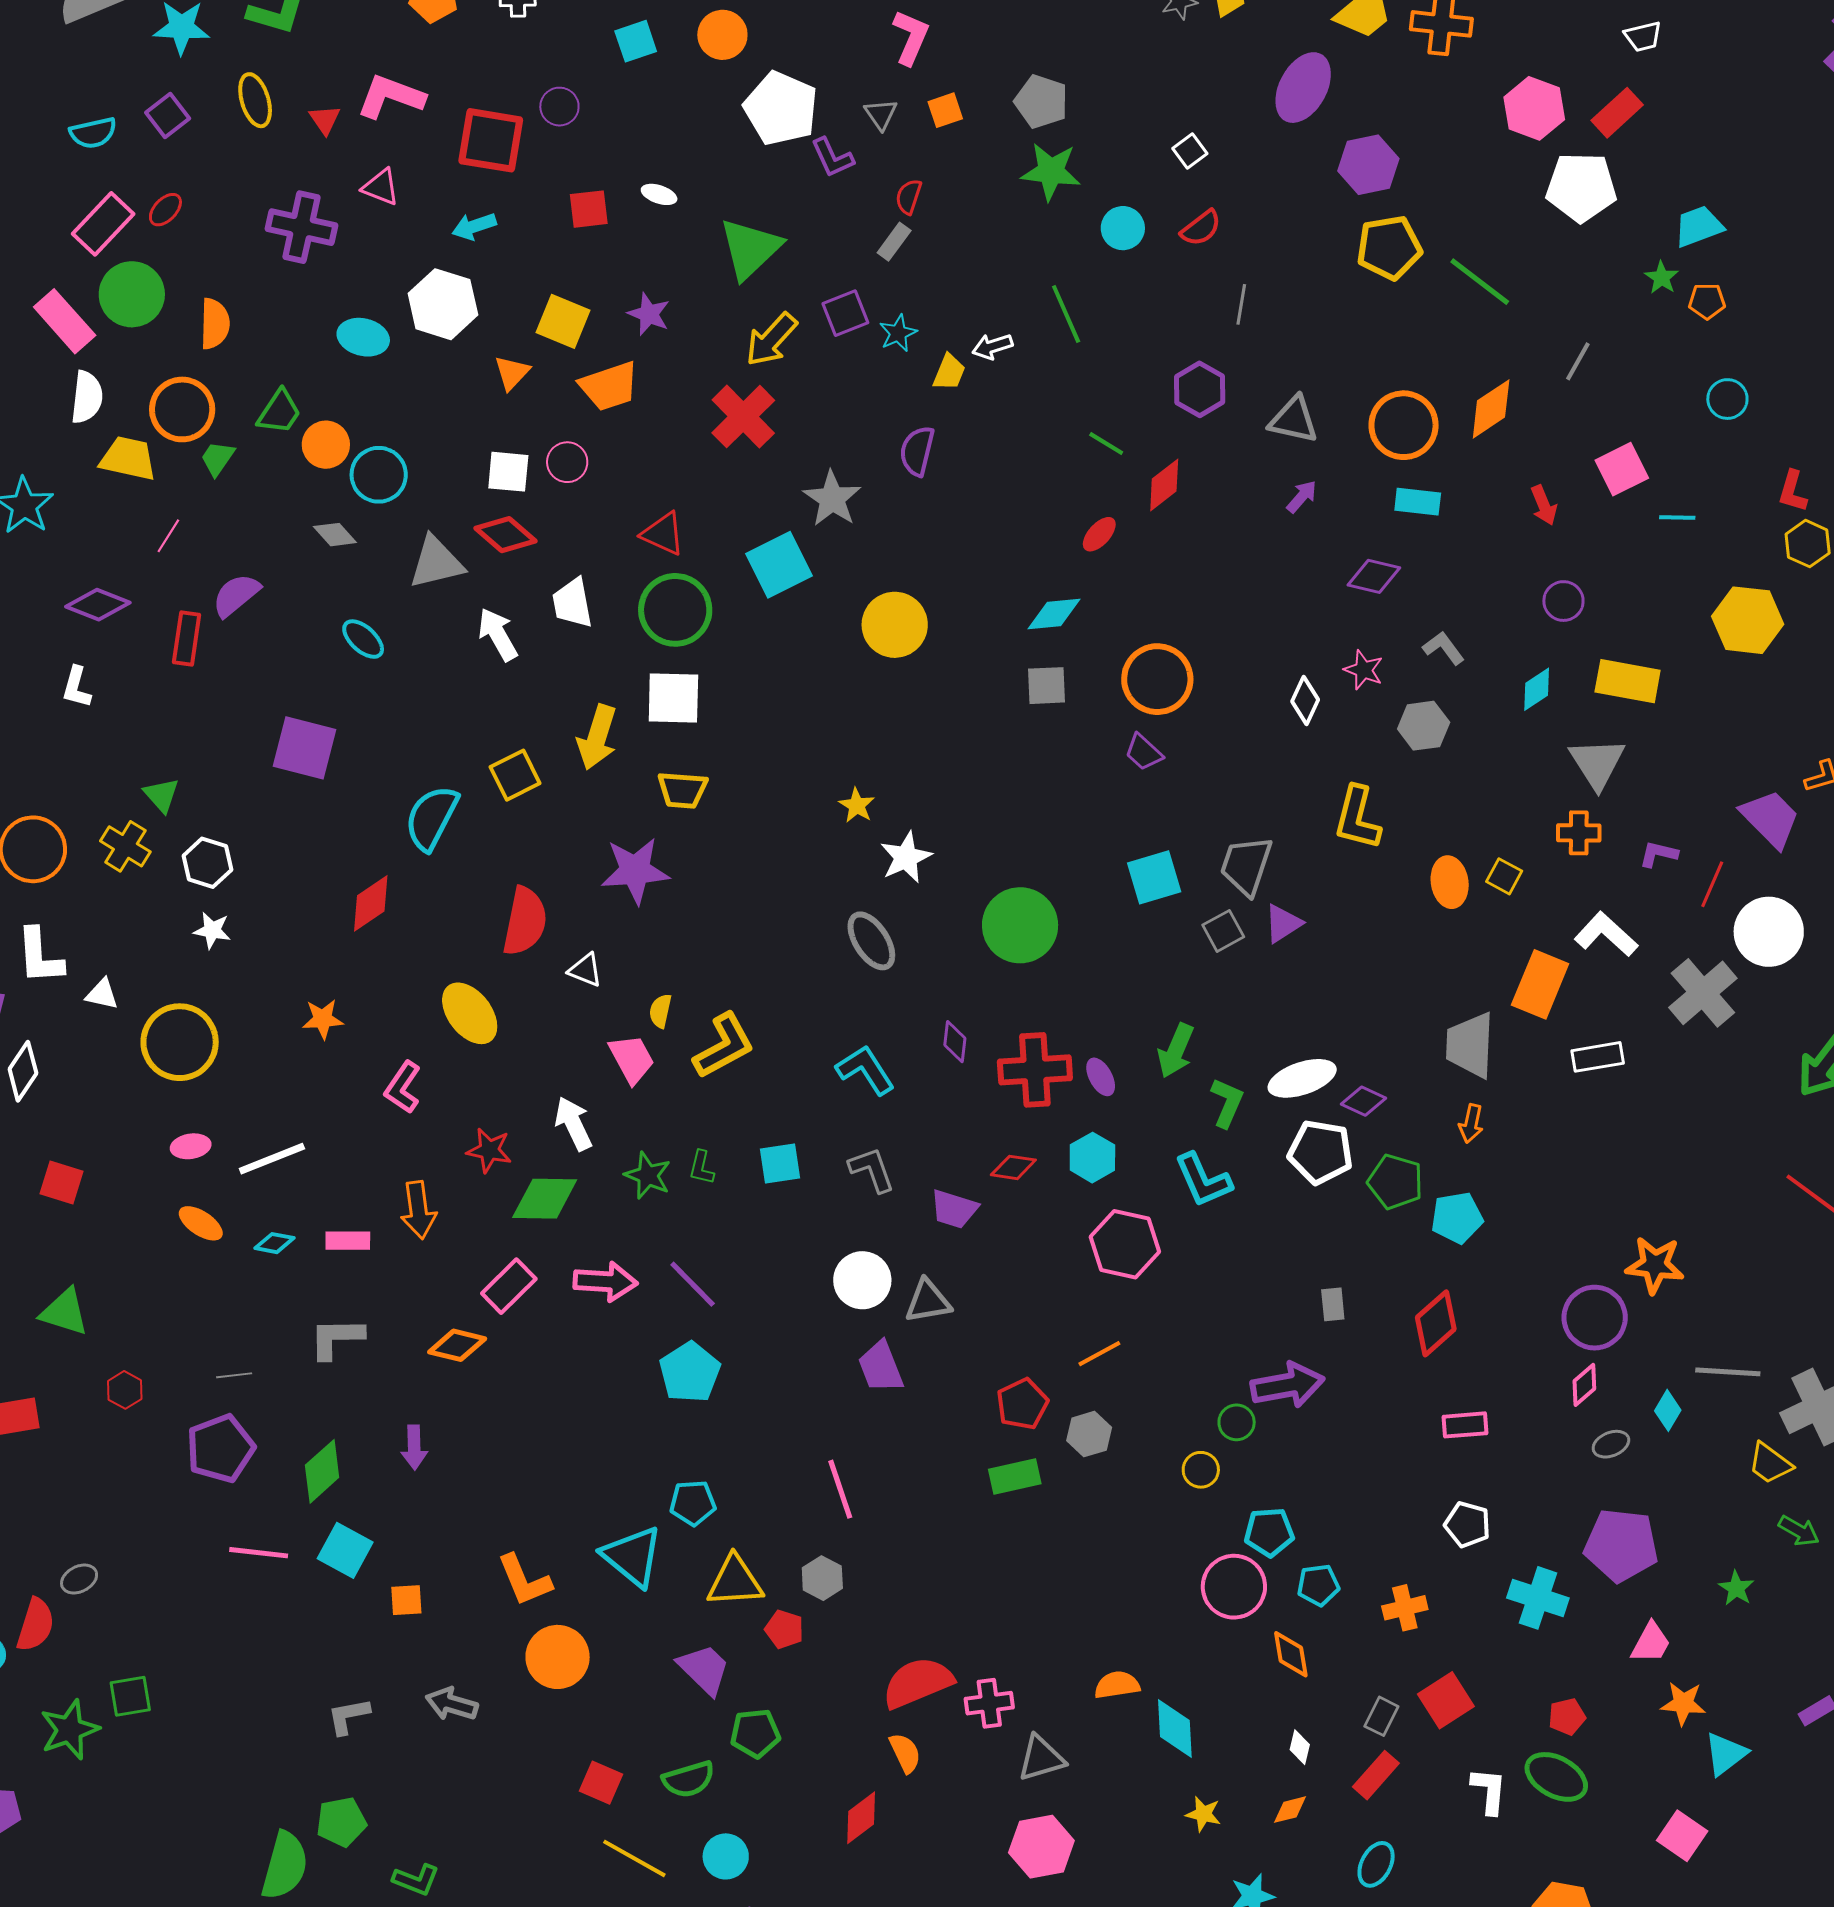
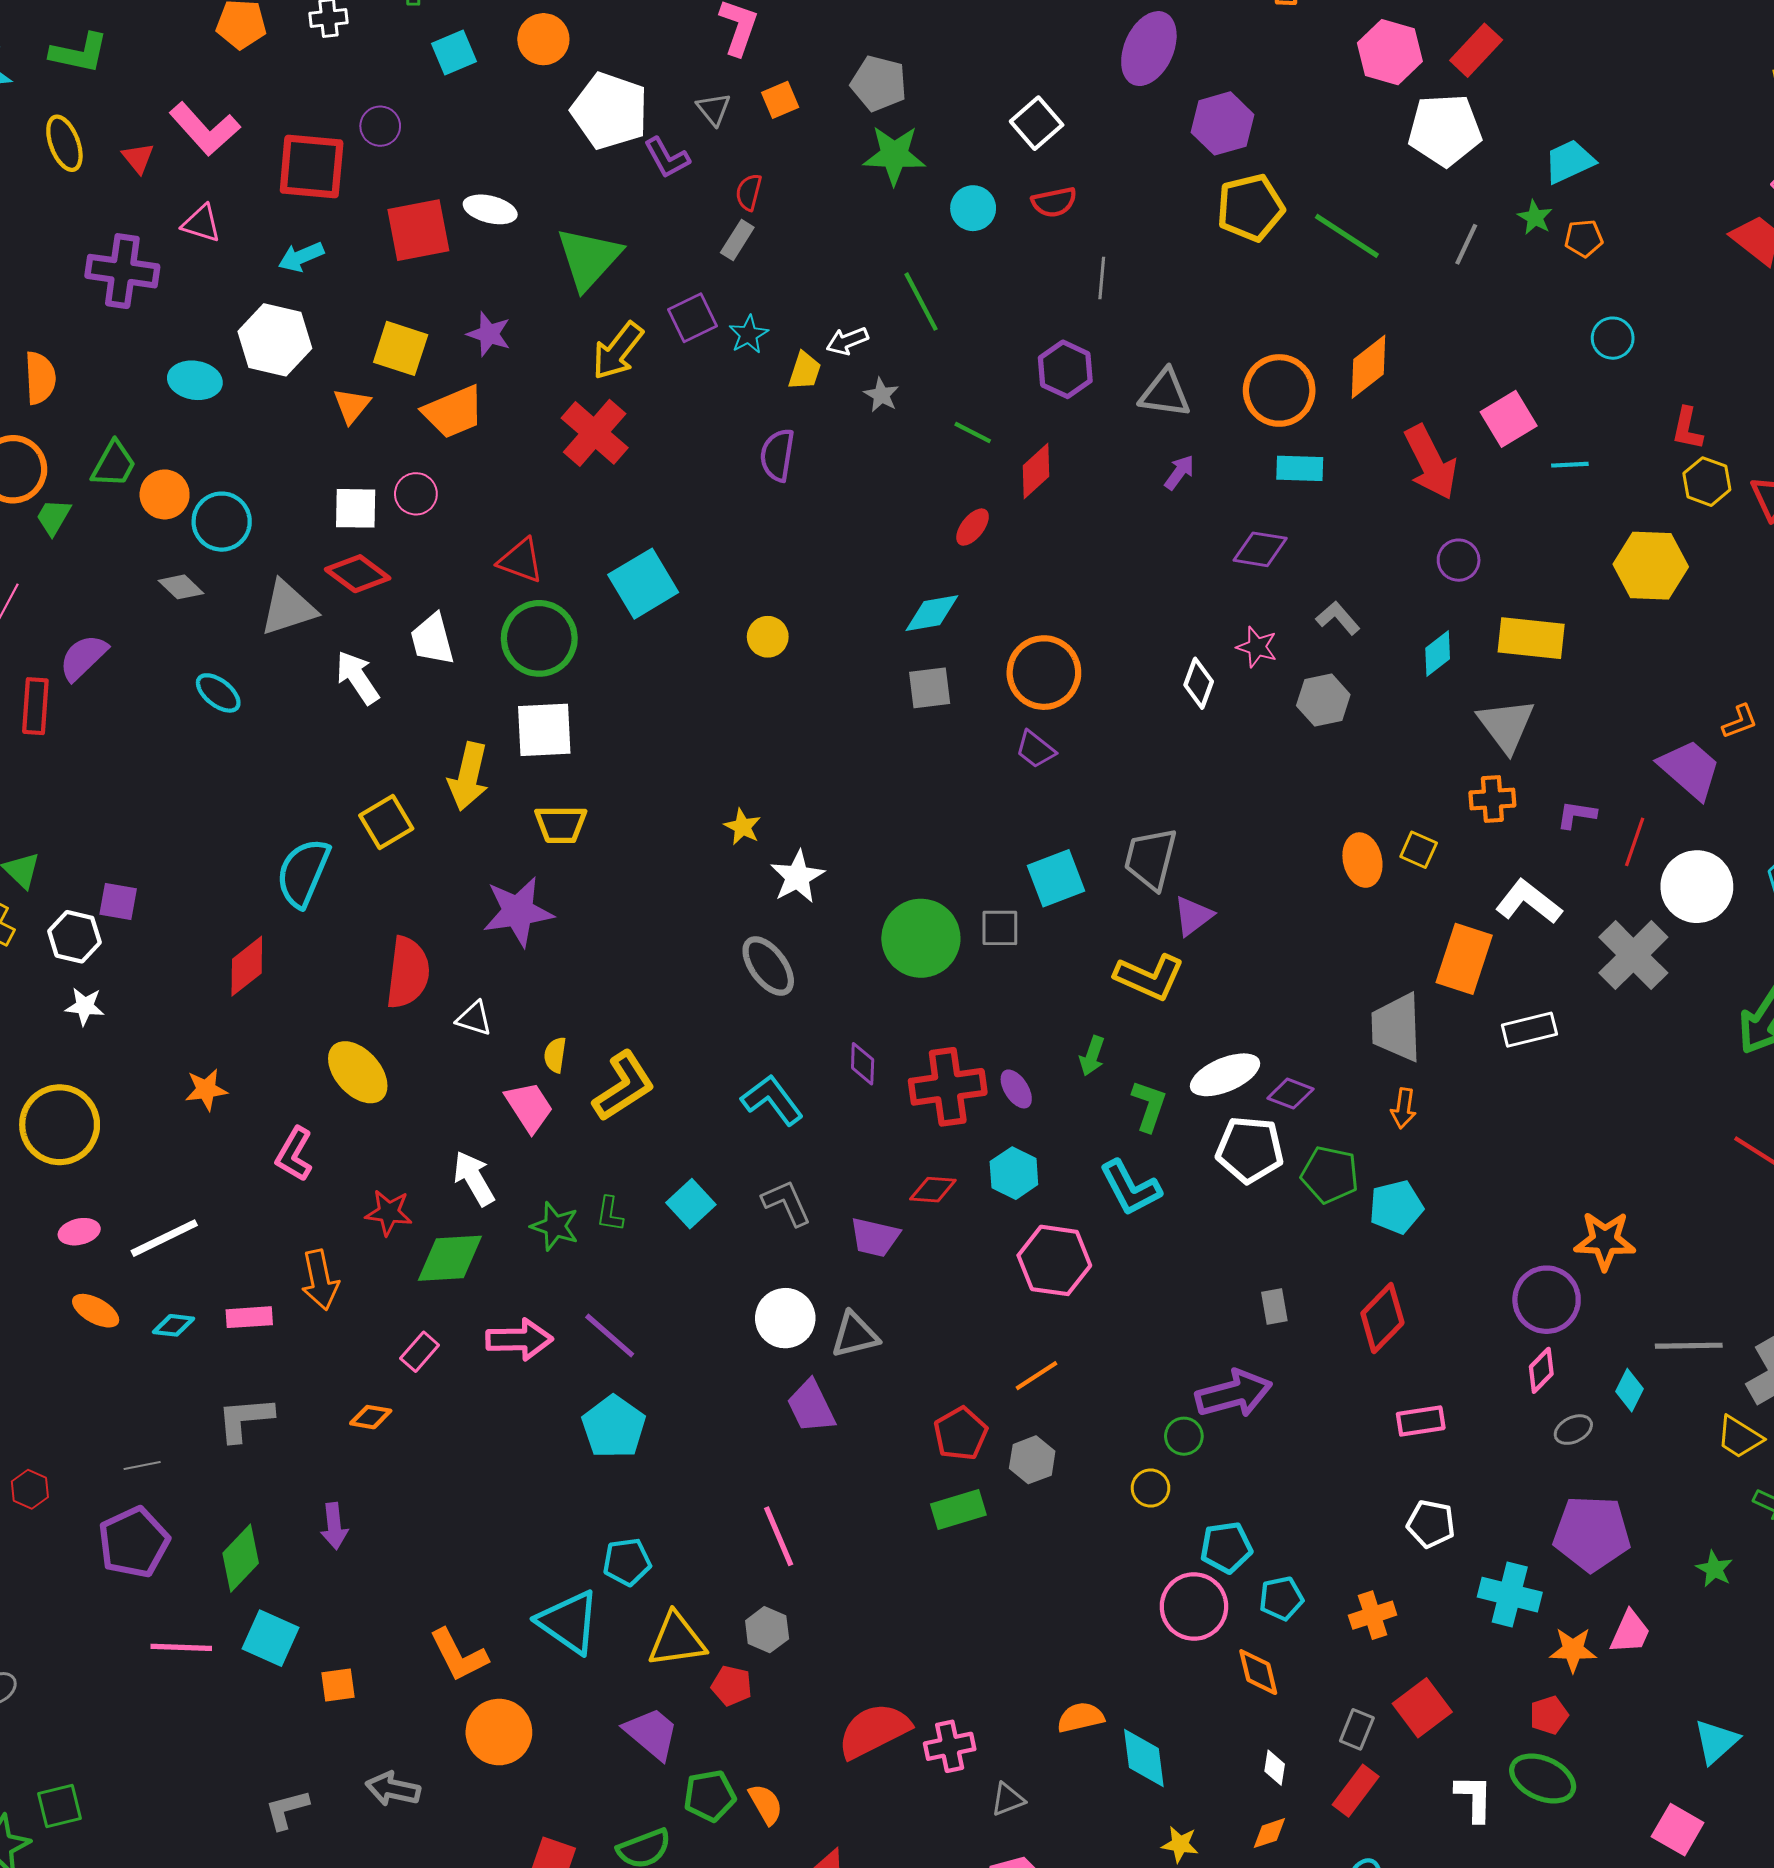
pink L-shape: (391, 97) -> (205, 129), turned -148
white square: (1190, 151) -> (1037, 123), size x1.4
white ellipse: (659, 194) -> (490, 209), size x1.4
red square: (589, 209) -> (418, 230), size x1.5
red semicircle: (1201, 228) -> (1054, 202), turned 30
gray line: (1578, 361) -> (1466, 244), moved
gray star: (832, 499) -> (881, 395), moved, size x0.6
red arrow: (1544, 505) -> (1431, 462), size x1.8
yellow circle: (895, 625) -> (768, 637), size x0.6
purple square: (305, 748) -> (118, 902), moved, size x0.6
yellow L-shape: (1357, 818) -> (1149, 977), moved, turned -76
gray square: (1223, 931) -> (1000, 928), moved, turned 33
green arrow: (1176, 1051) -> (1092, 1056), size x0.7
cyan square: (780, 1164) -> (691, 1204), turned -30
pink rectangle: (509, 1286) -> (420, 1352), size x0.7
orange diamond: (457, 1345) -> (371, 1417), size x0.7
orange star: (1683, 1703) -> (1573, 1650), moved
orange semicircle: (905, 1753) -> (766, 1804), moved
gray triangle: (1041, 1758) -> (1008, 1799), size x0.7

